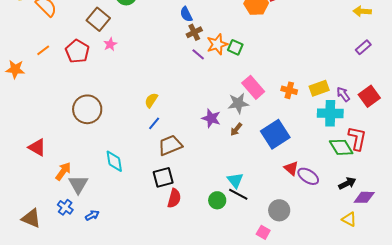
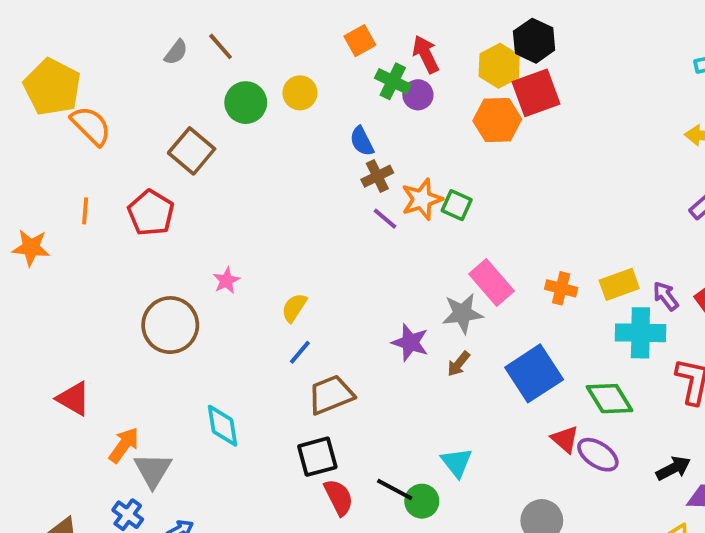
pink star: (110, 44) -> (226, 281), moved
orange line: (43, 50) -> (85, 211), turned -48
green diamond: (341, 147) -> (609, 399), moved
black line: (238, 194) -> (395, 490), moved
red semicircle: (174, 198) -> (339, 497), turned -42

